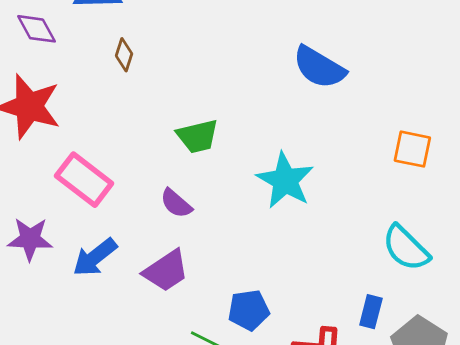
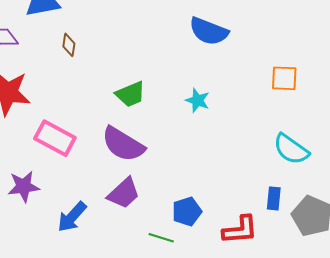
cyan star: (285, 180) -> (198, 100), moved, size x0.6
purple semicircle: (176, 203) -> (123, 144), size x1.8
blue arrow: (95, 257) -> (72, 217), moved

